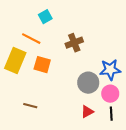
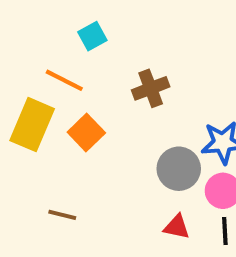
orange square: (42, 65) -> (86, 133), turned 30
red triangle: (87, 112) -> (177, 227), turned 40

